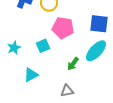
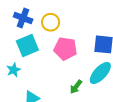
cyan square: (43, 46) -> (27, 45), moved, size x1.5

